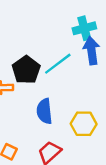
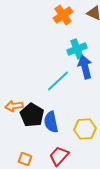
black pentagon: (26, 70) -> (32, 115), moved

